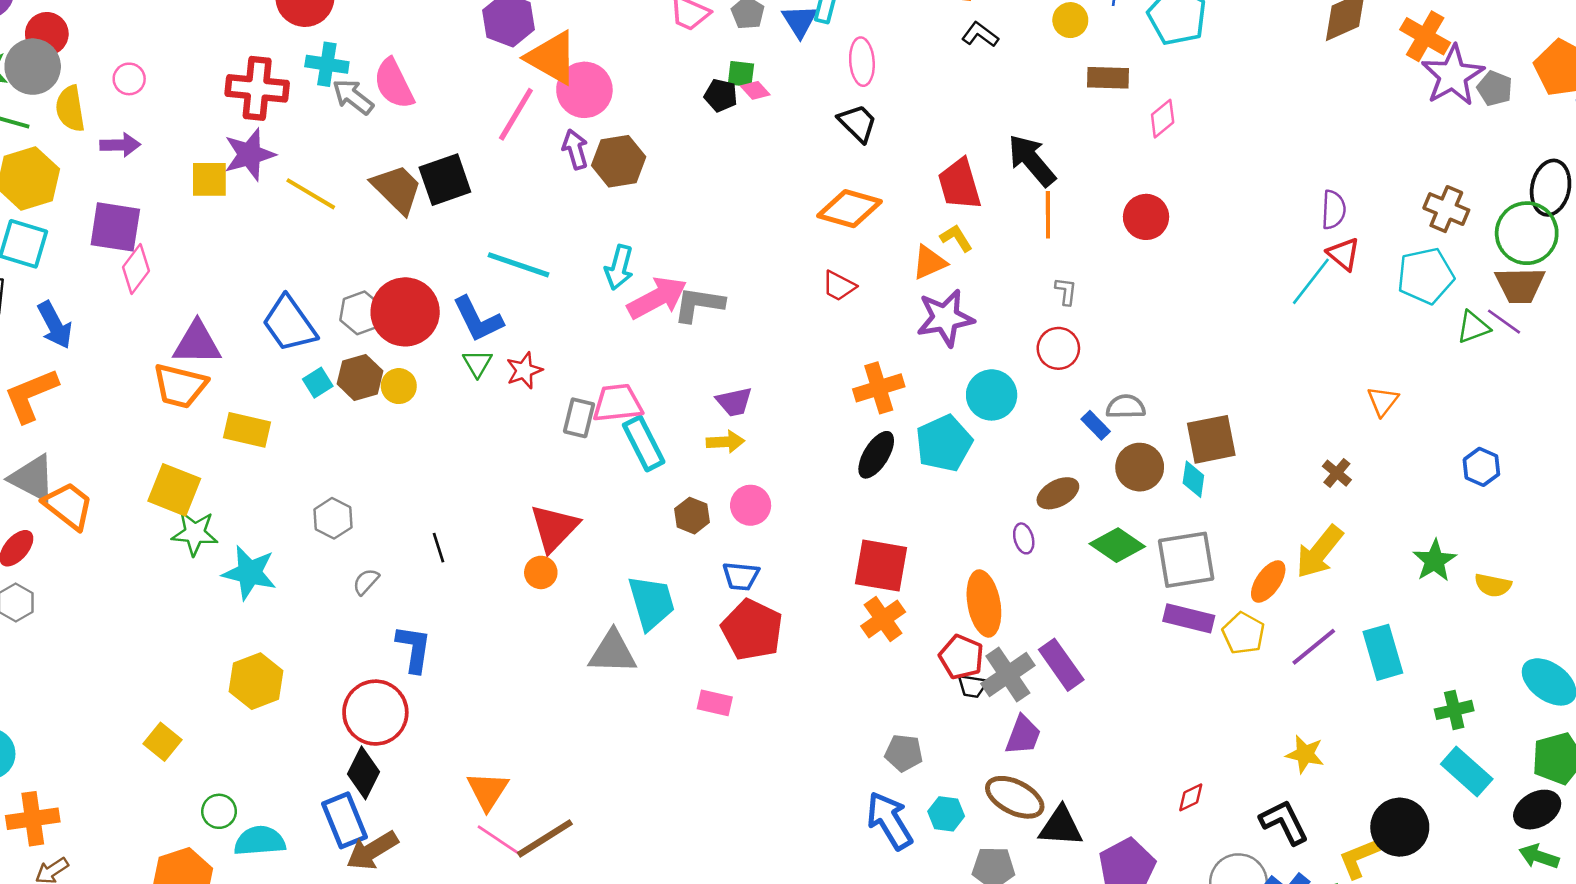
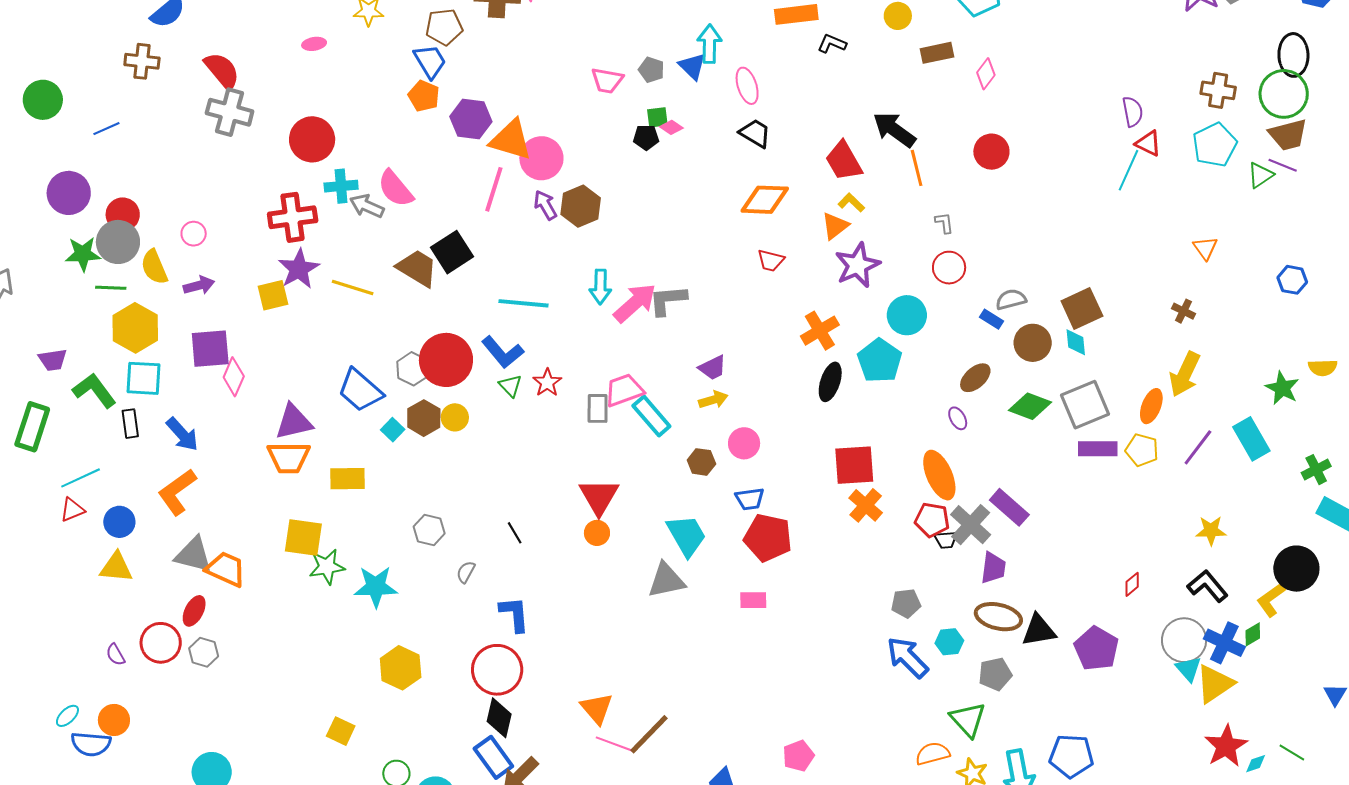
green star: (1435, 561) -> (1282, 388), moved

